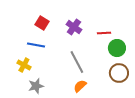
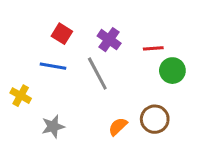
gray line: (77, 62) -> (97, 73), moved
yellow cross: (24, 65) -> (21, 96), moved
brown circle: (119, 73) -> (155, 119), moved

